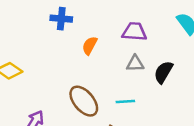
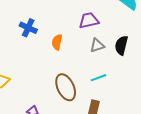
blue cross: (61, 19) -> (28, 28), turned 36
brown ellipse: (84, 101) -> (66, 87), turned 32

